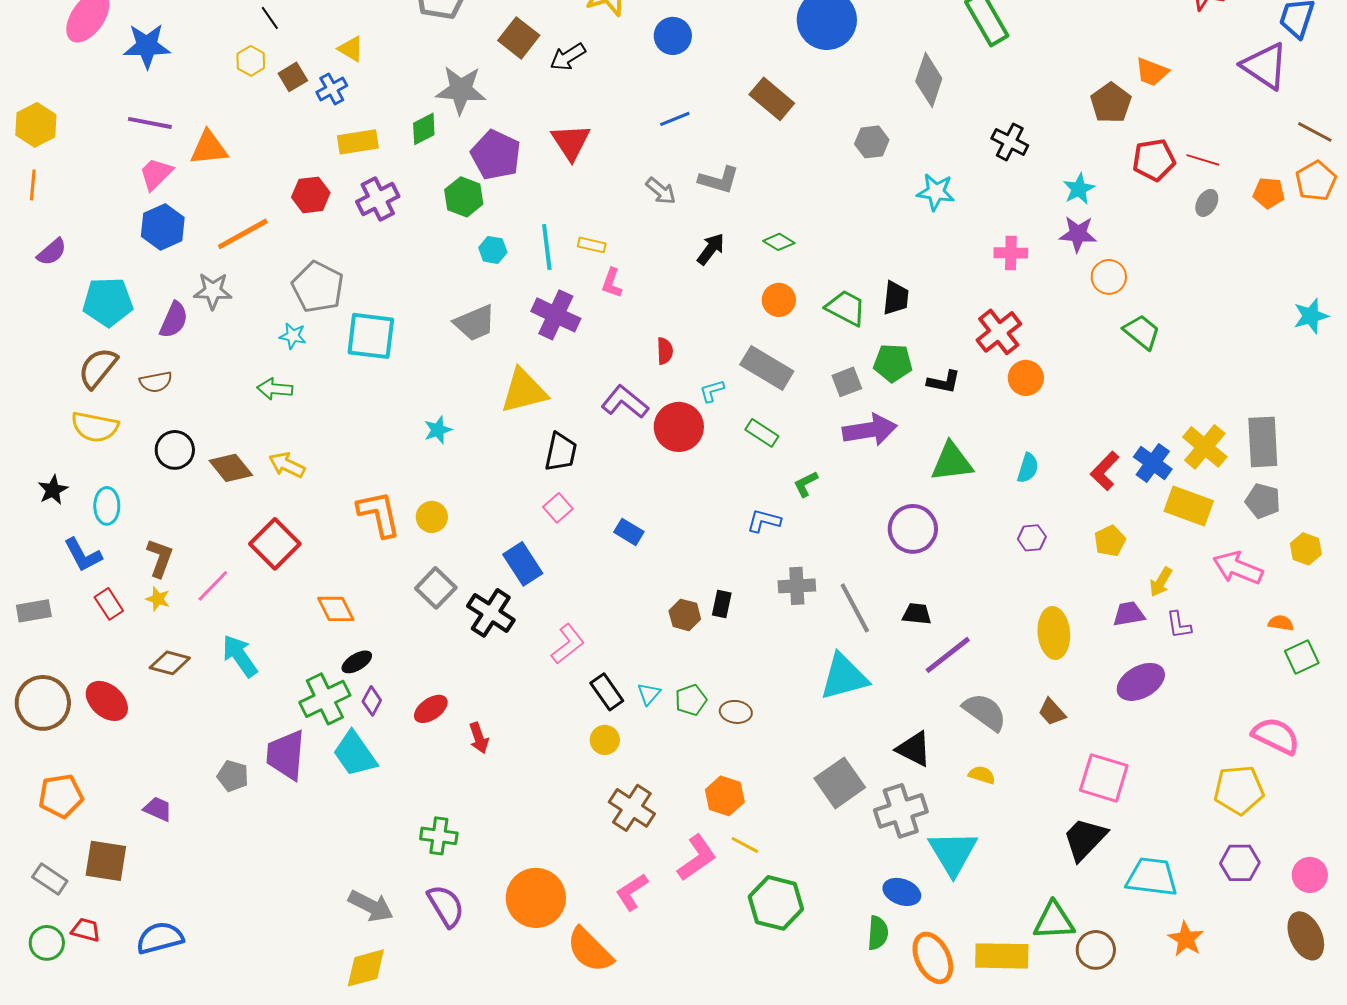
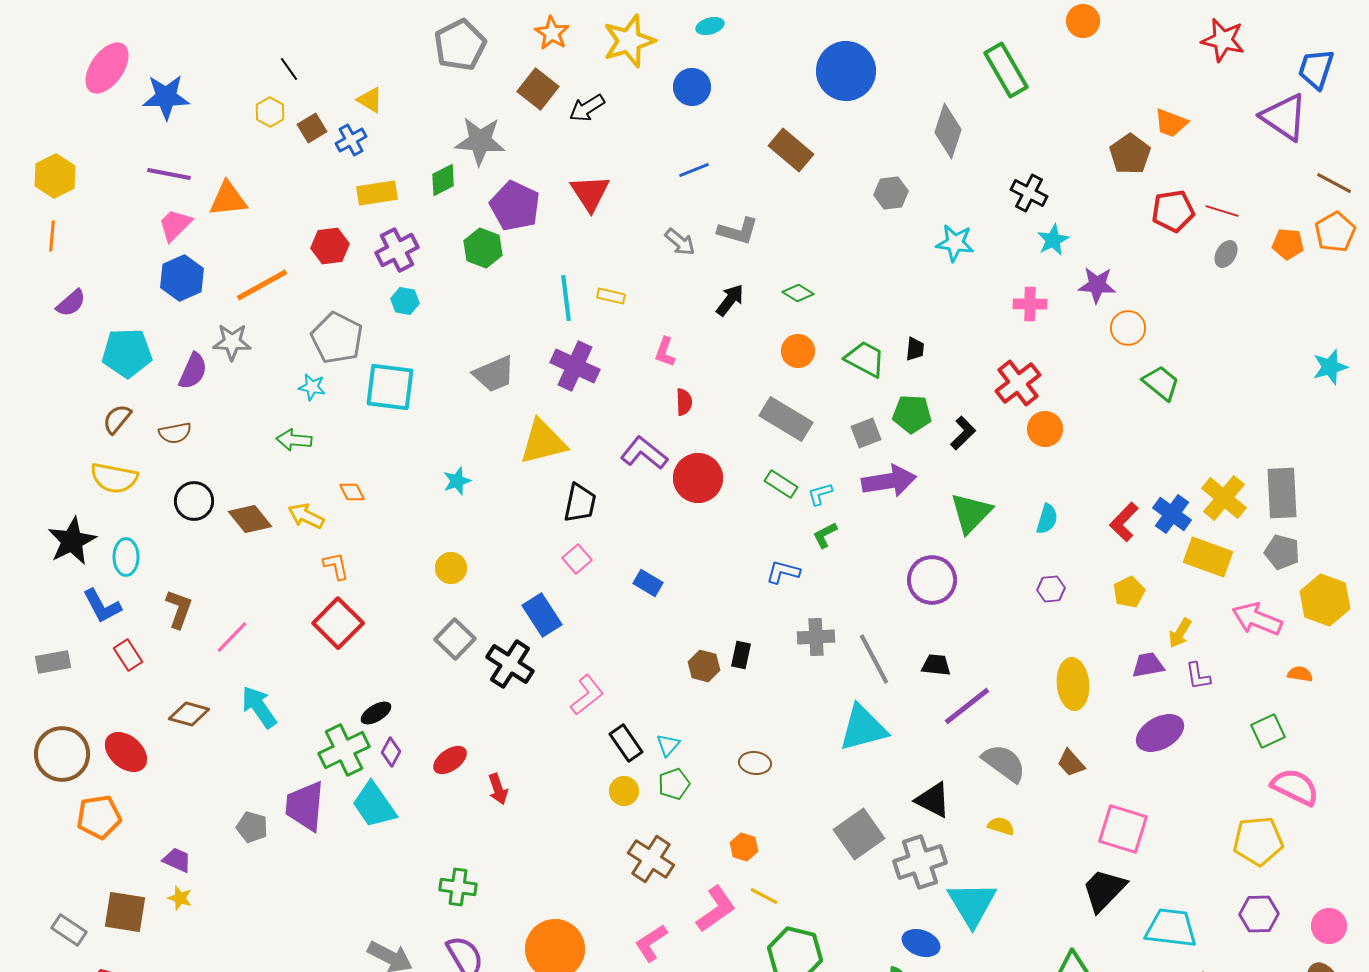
cyan star: (1079, 189) -> (1053, 240), moved
cyan hexagon: (493, 250) -> (405, 301), moved
pink L-shape: (612, 283) -> (665, 352), moved
black trapezoid: (896, 298) -> (915, 349), size x0.7
brown semicircle: (98, 368) -> (117, 419), size x0.7
black L-shape: (944, 382) -> (963, 433), turned -56
cyan L-shape: (712, 391) -> (820, 494), moved
green triangle: (952, 462) -> (971, 513), turned -39
black star: (53, 490) -> (72, 541), size x1.6
orange L-shape: (379, 514) -> (336, 566), moved, size x0.6
red square: (275, 544) -> (338, 623), moved
yellow hexagon: (1306, 549) -> (1325, 600), size x1.6
yellow star: (158, 599) -> (180, 898), moved
orange diamond: (336, 609) -> (352, 492), moved, size x0.7
green square: (1302, 657) -> (1268, 731), moved
green pentagon: (691, 700) -> (674, 784), moved
orange pentagon: (61, 796) -> (99, 817), moved
orange hexagon: (725, 796) -> (744, 847), size x0.7

